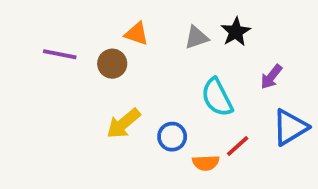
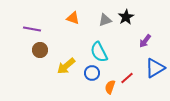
brown circle: (112, 64) -> (40, 50), moved
cyan semicircle: (217, 97) -> (99, 52), moved
orange semicircle: (206, 163) -> (110, 87), turned 112

